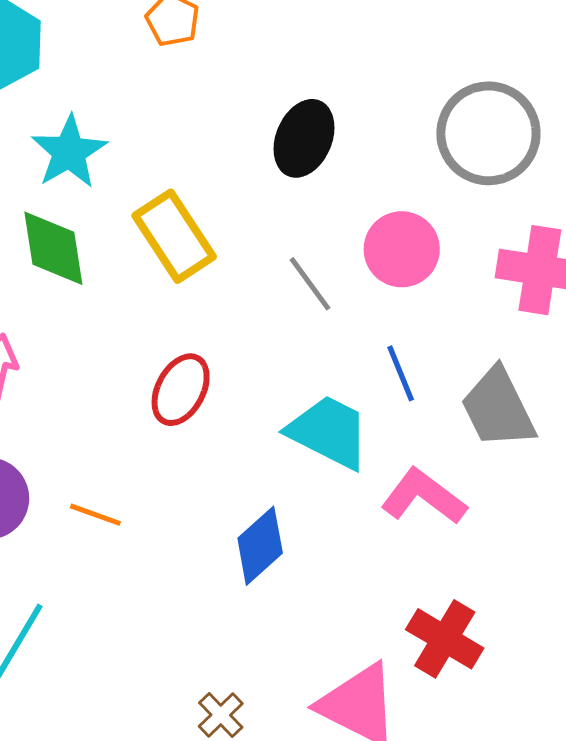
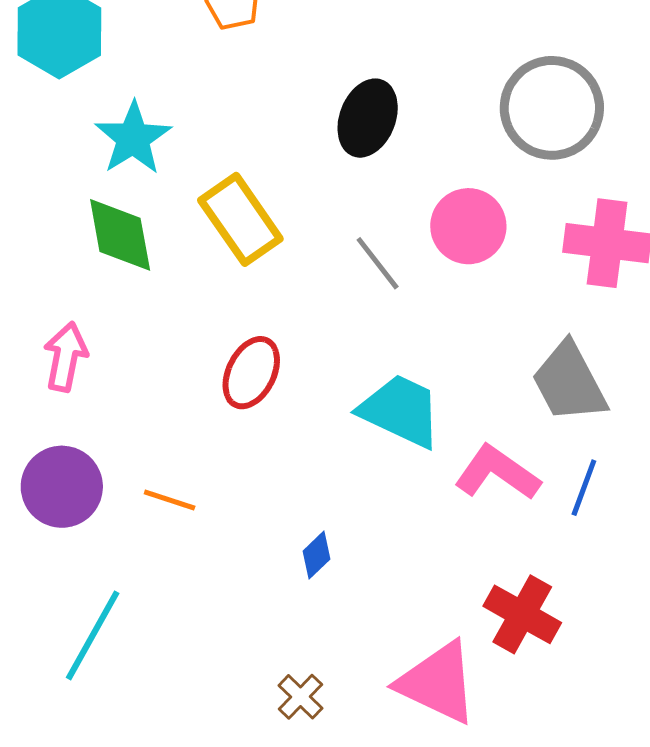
blue line: (401, 373) -> (584, 488), moved, turned 44
blue diamond: (260, 546) -> (316, 555), moved, size x0.6

